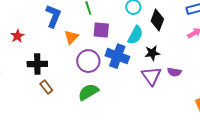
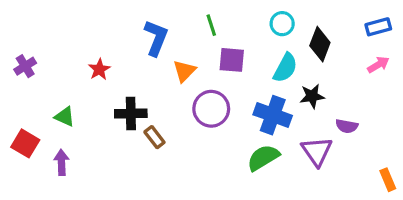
blue cross: (117, 56) -> (273, 115), moved
purple triangle: (151, 76) -> (317, 151), moved
brown rectangle: (46, 87) -> (154, 137), moved
green semicircle: (88, 92) -> (263, 158), moved

